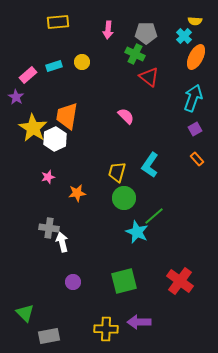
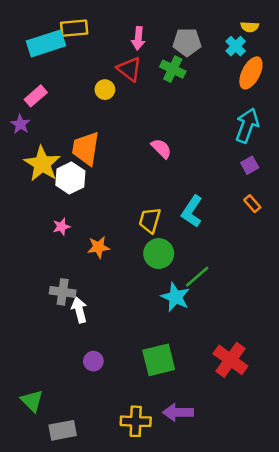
yellow circle: (82, 62) -> (105, 90), moved
cyan rectangle: (54, 66) -> (46, 43), moved, size x1.8
red triangle: (149, 77) -> (129, 69), moved

